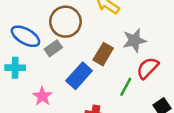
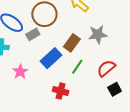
red semicircle: (148, 68) -> (106, 68), moved
green line: (126, 87) -> (77, 67), moved

